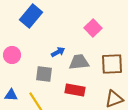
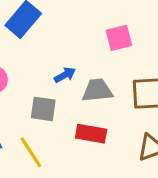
pink square: (93, 28) -> (119, 38), turned 30

